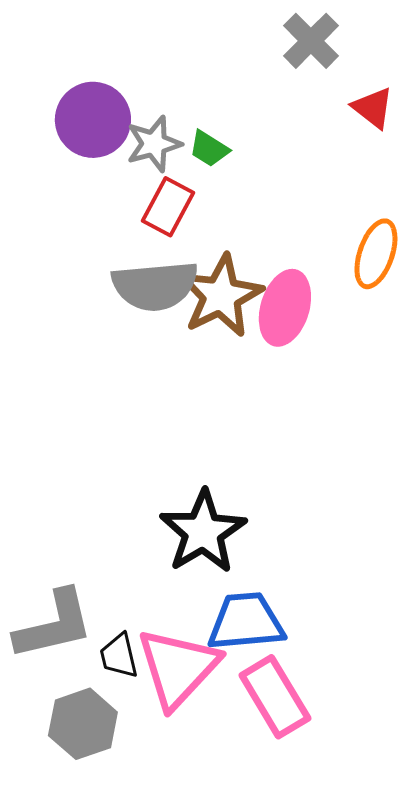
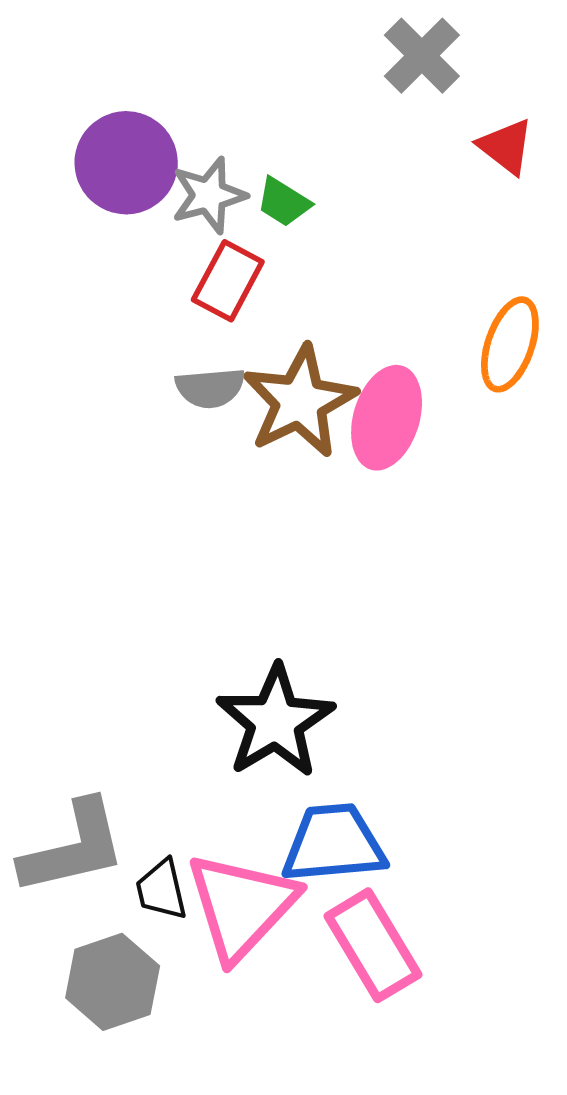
gray semicircle: (155, 286) -> (210, 388), size x0.6

